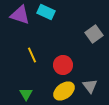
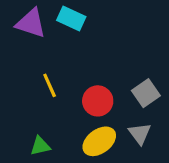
gray square: (94, 34) -> (146, 93), moved
green triangle: (26, 94) -> (40, 146), turned 48

